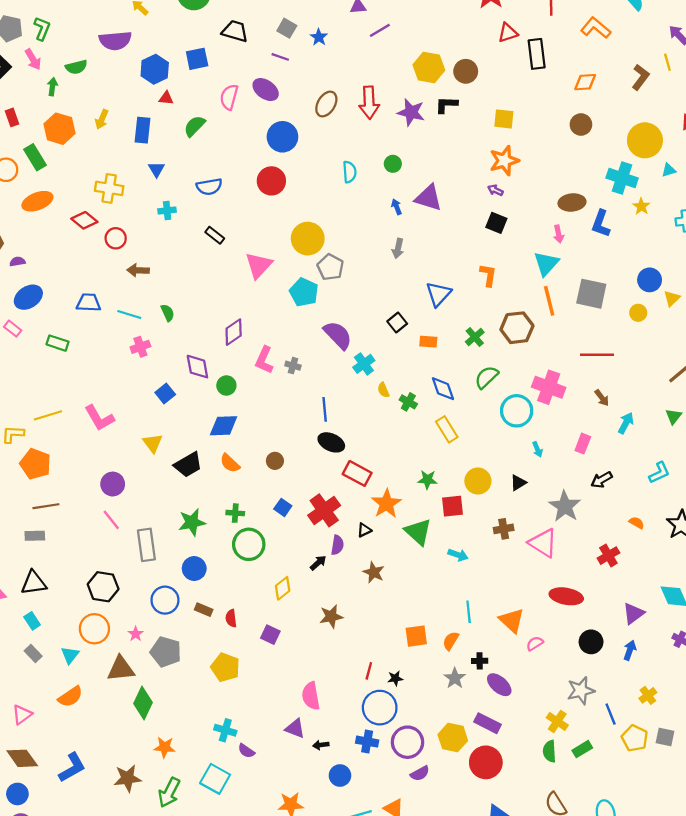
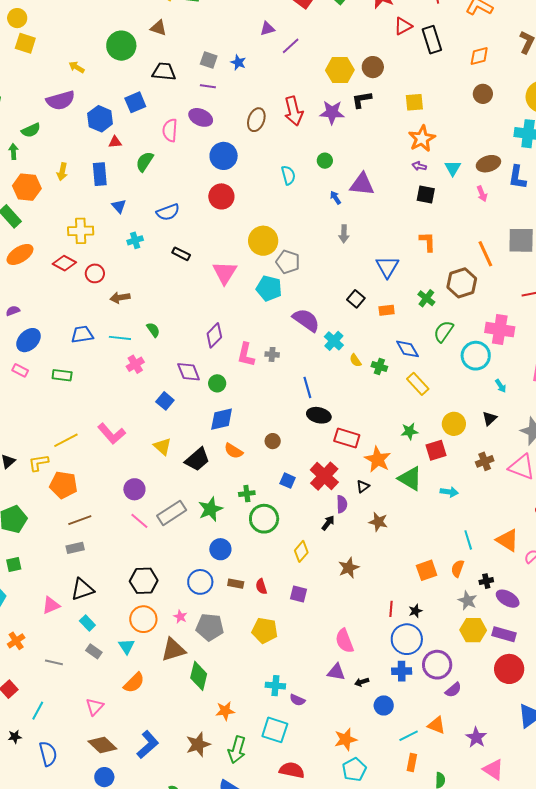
cyan triangle: (546, 264) -> (453, 168), moved, size x0.7
gray rectangle: (146, 545) -> (172, 513), moved, turned 76
yellow hexagon: (453, 738) -> (473, 630), moved

